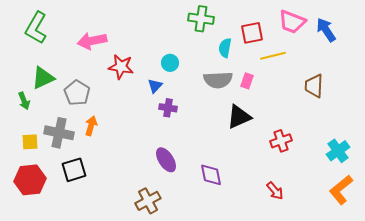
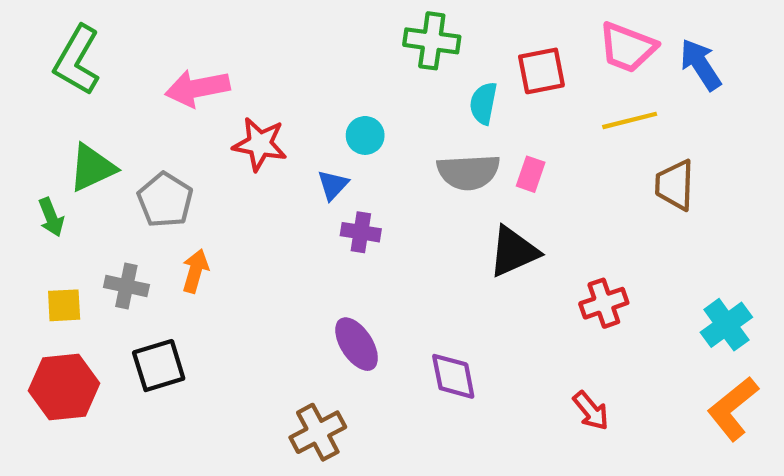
yellow line: (273, 56) -> (630, 120), moved
gray cross: (59, 133) -> (126, 286), size x0.7

